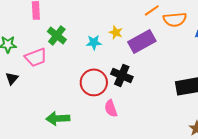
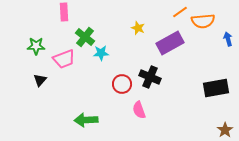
yellow star: (116, 32) -> (138, 28), moved
cyan star: (94, 42) -> (101, 53), moved
red circle: (94, 82) -> (122, 84), size x0.7

